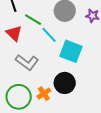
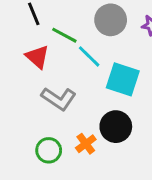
green circle: (19, 97) -> (49, 150), size x0.7

